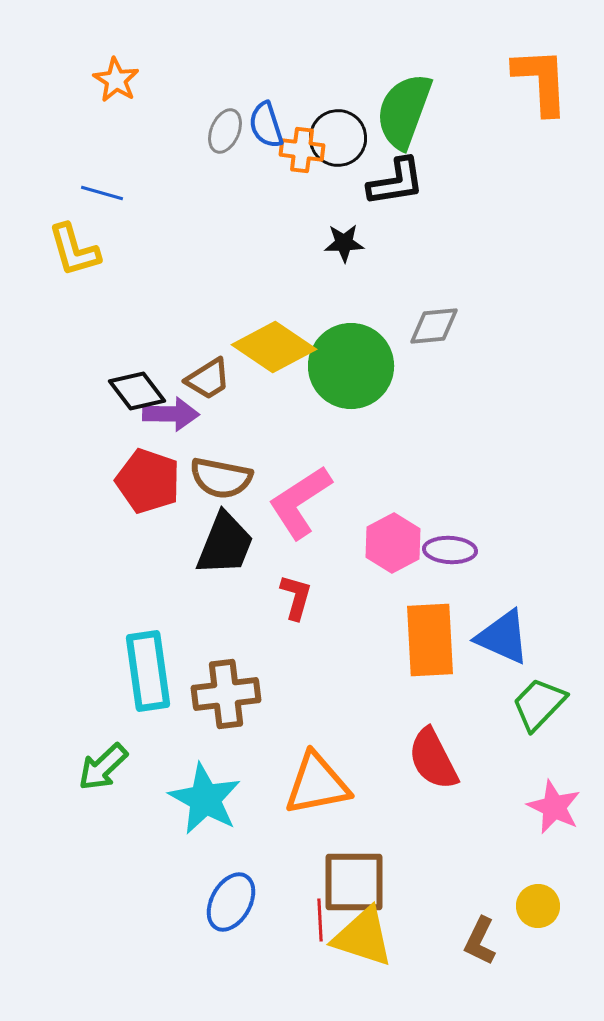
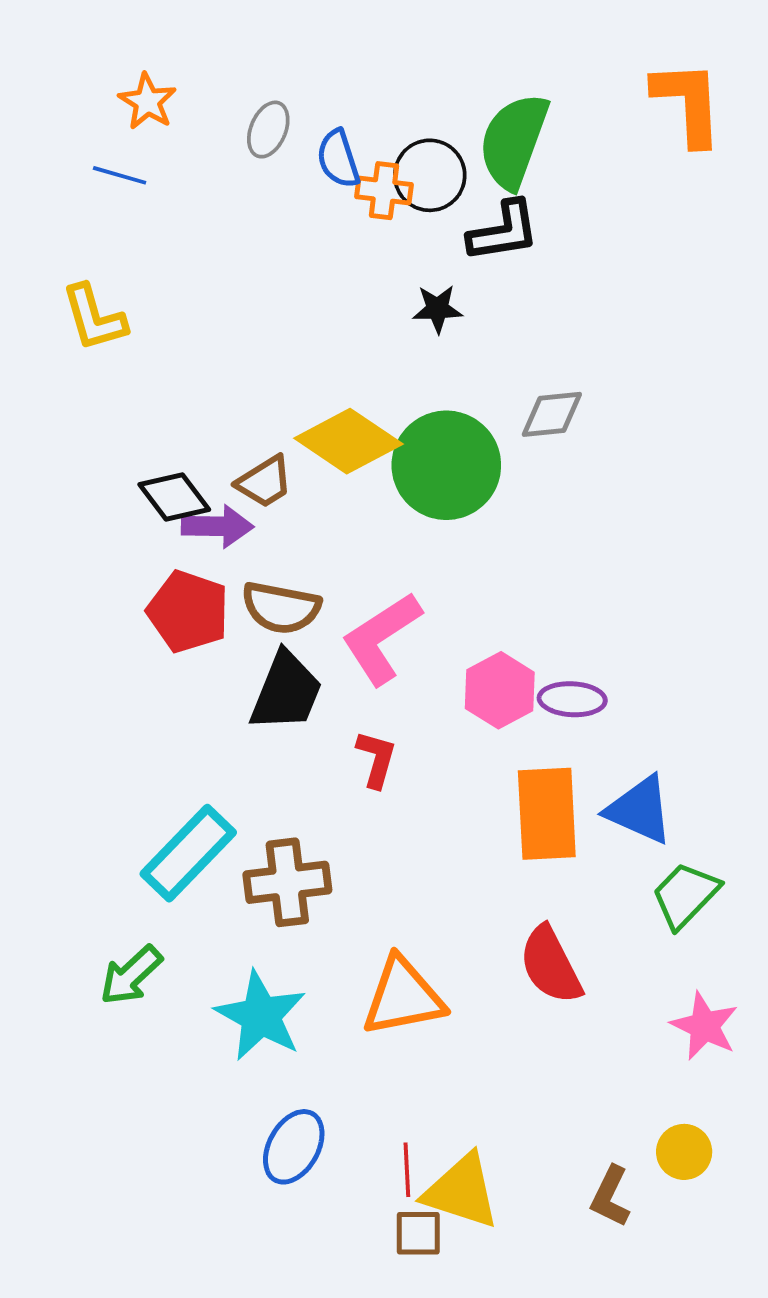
gray ellipse: (225, 131) -> (268, 130), moved
blue line: (102, 193) -> (120, 175), moved
cyan rectangle: (148, 671) -> (188, 853), turned 52
brown square: (354, 882) -> (418, 1233), moved, size x0.6

